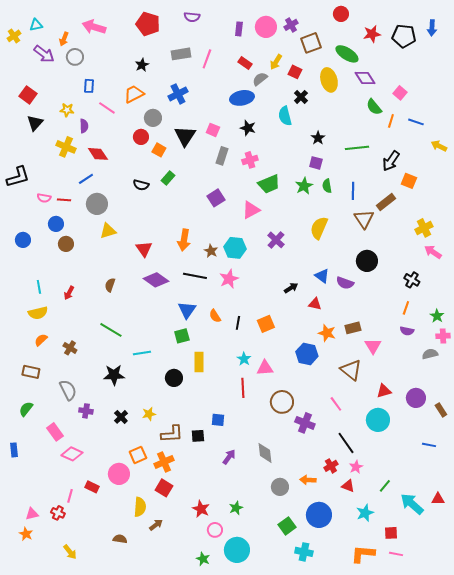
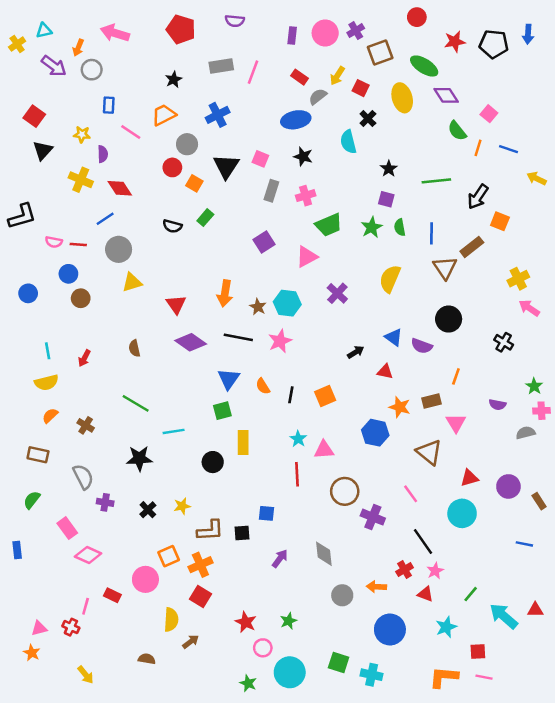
brown semicircle: (110, 285) -> (134, 348), turned -32
orange line: (406, 308) -> (456, 376), moved
green square: (287, 526) -> (339, 662), moved, turned -36

